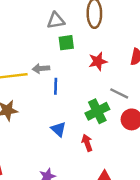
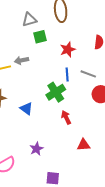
blue line: (56, 86) -> (67, 74), moved
green cross: (97, 111) -> (56, 92), moved
blue triangle: (58, 129) -> (26, 109), moved

